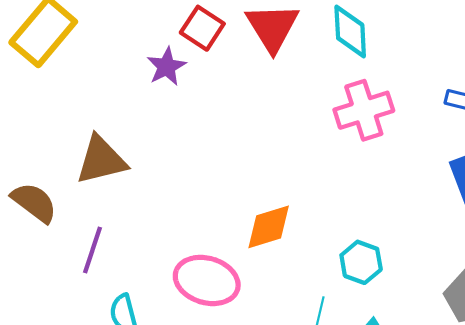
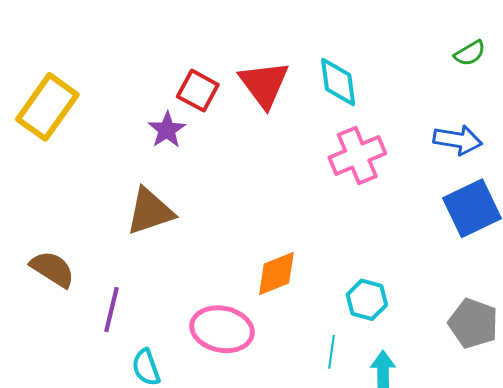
brown triangle: (101, 160) -> (150, 211), moved

